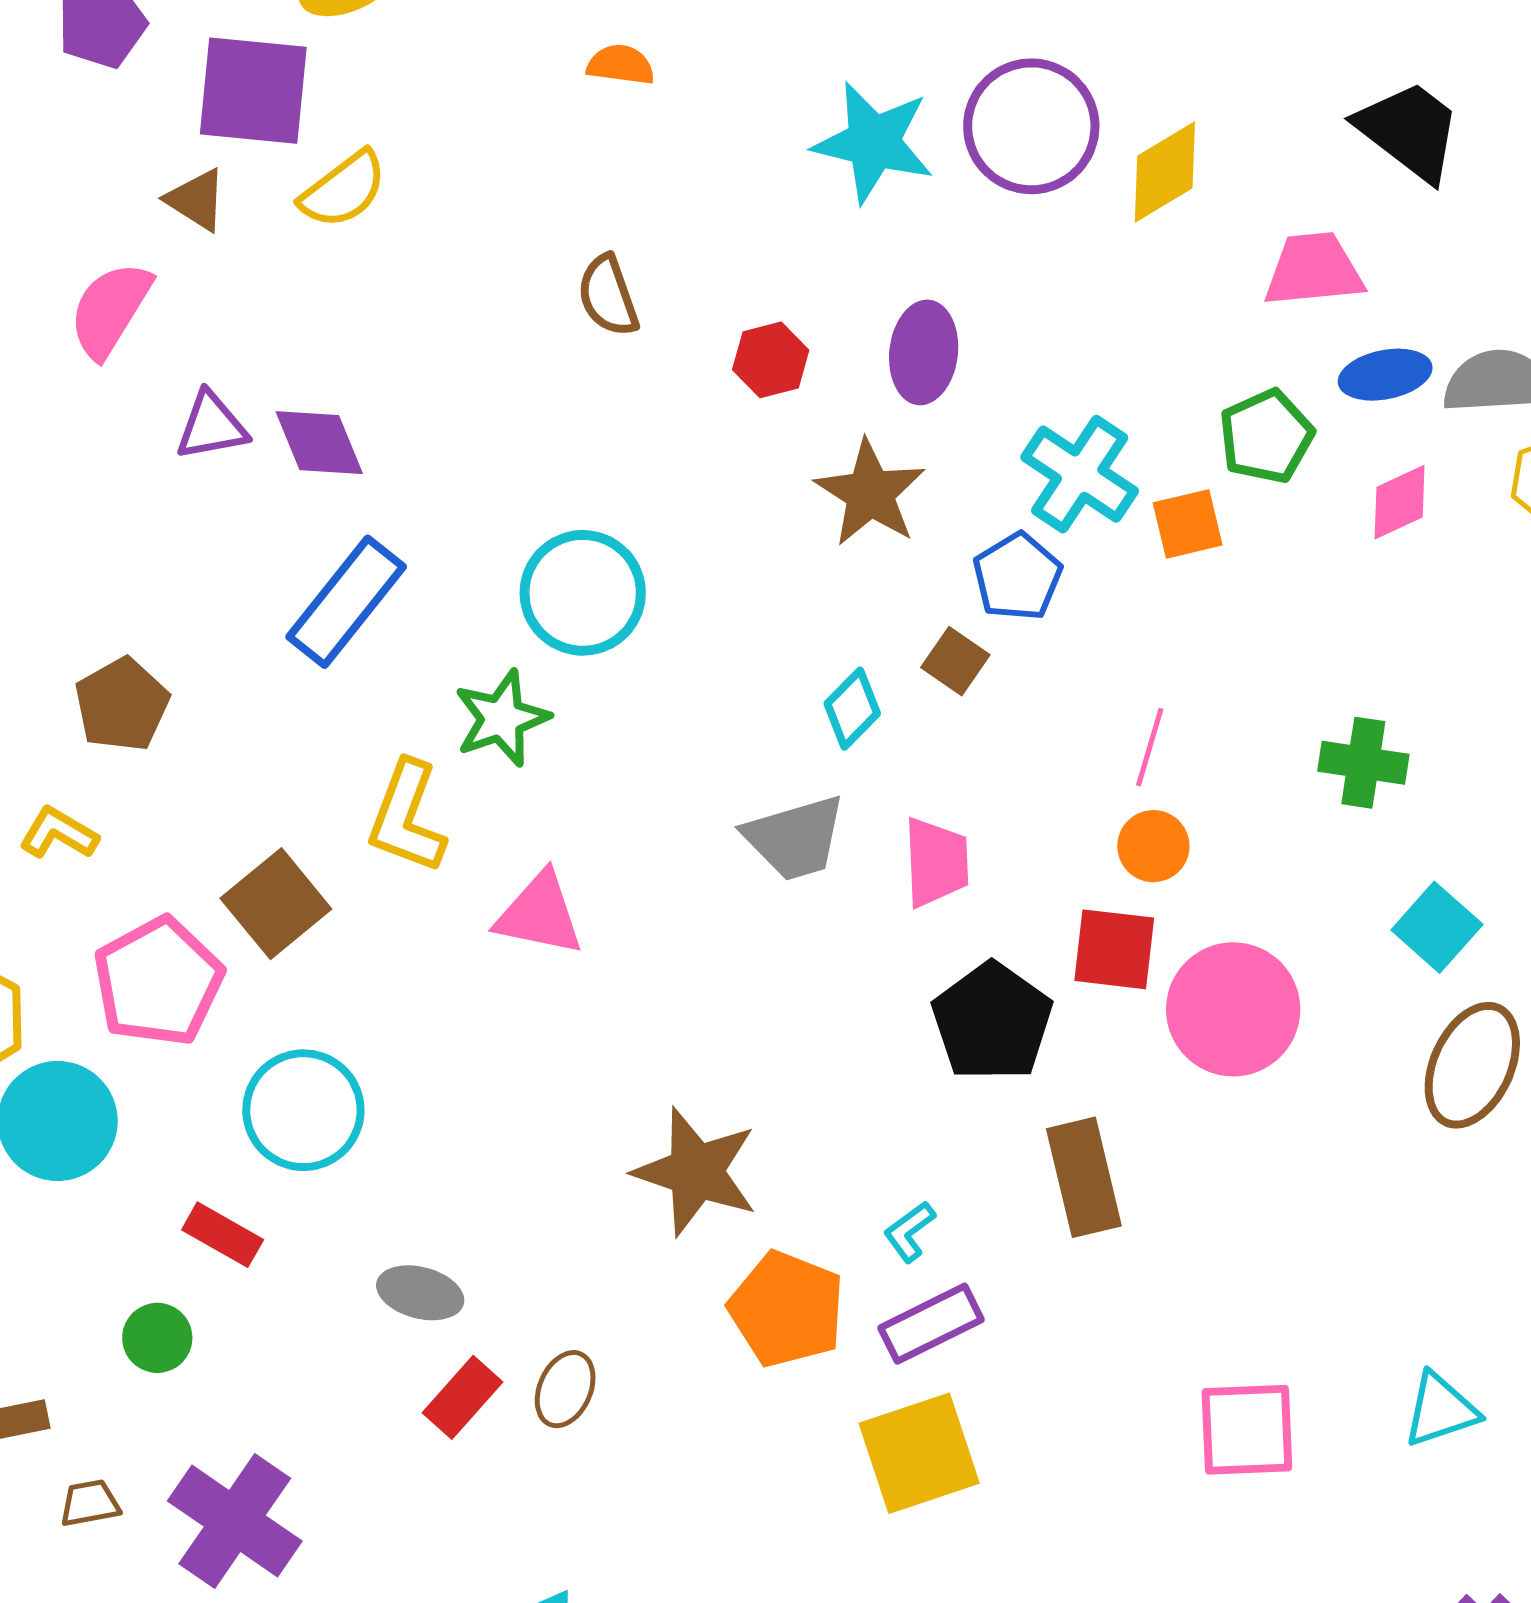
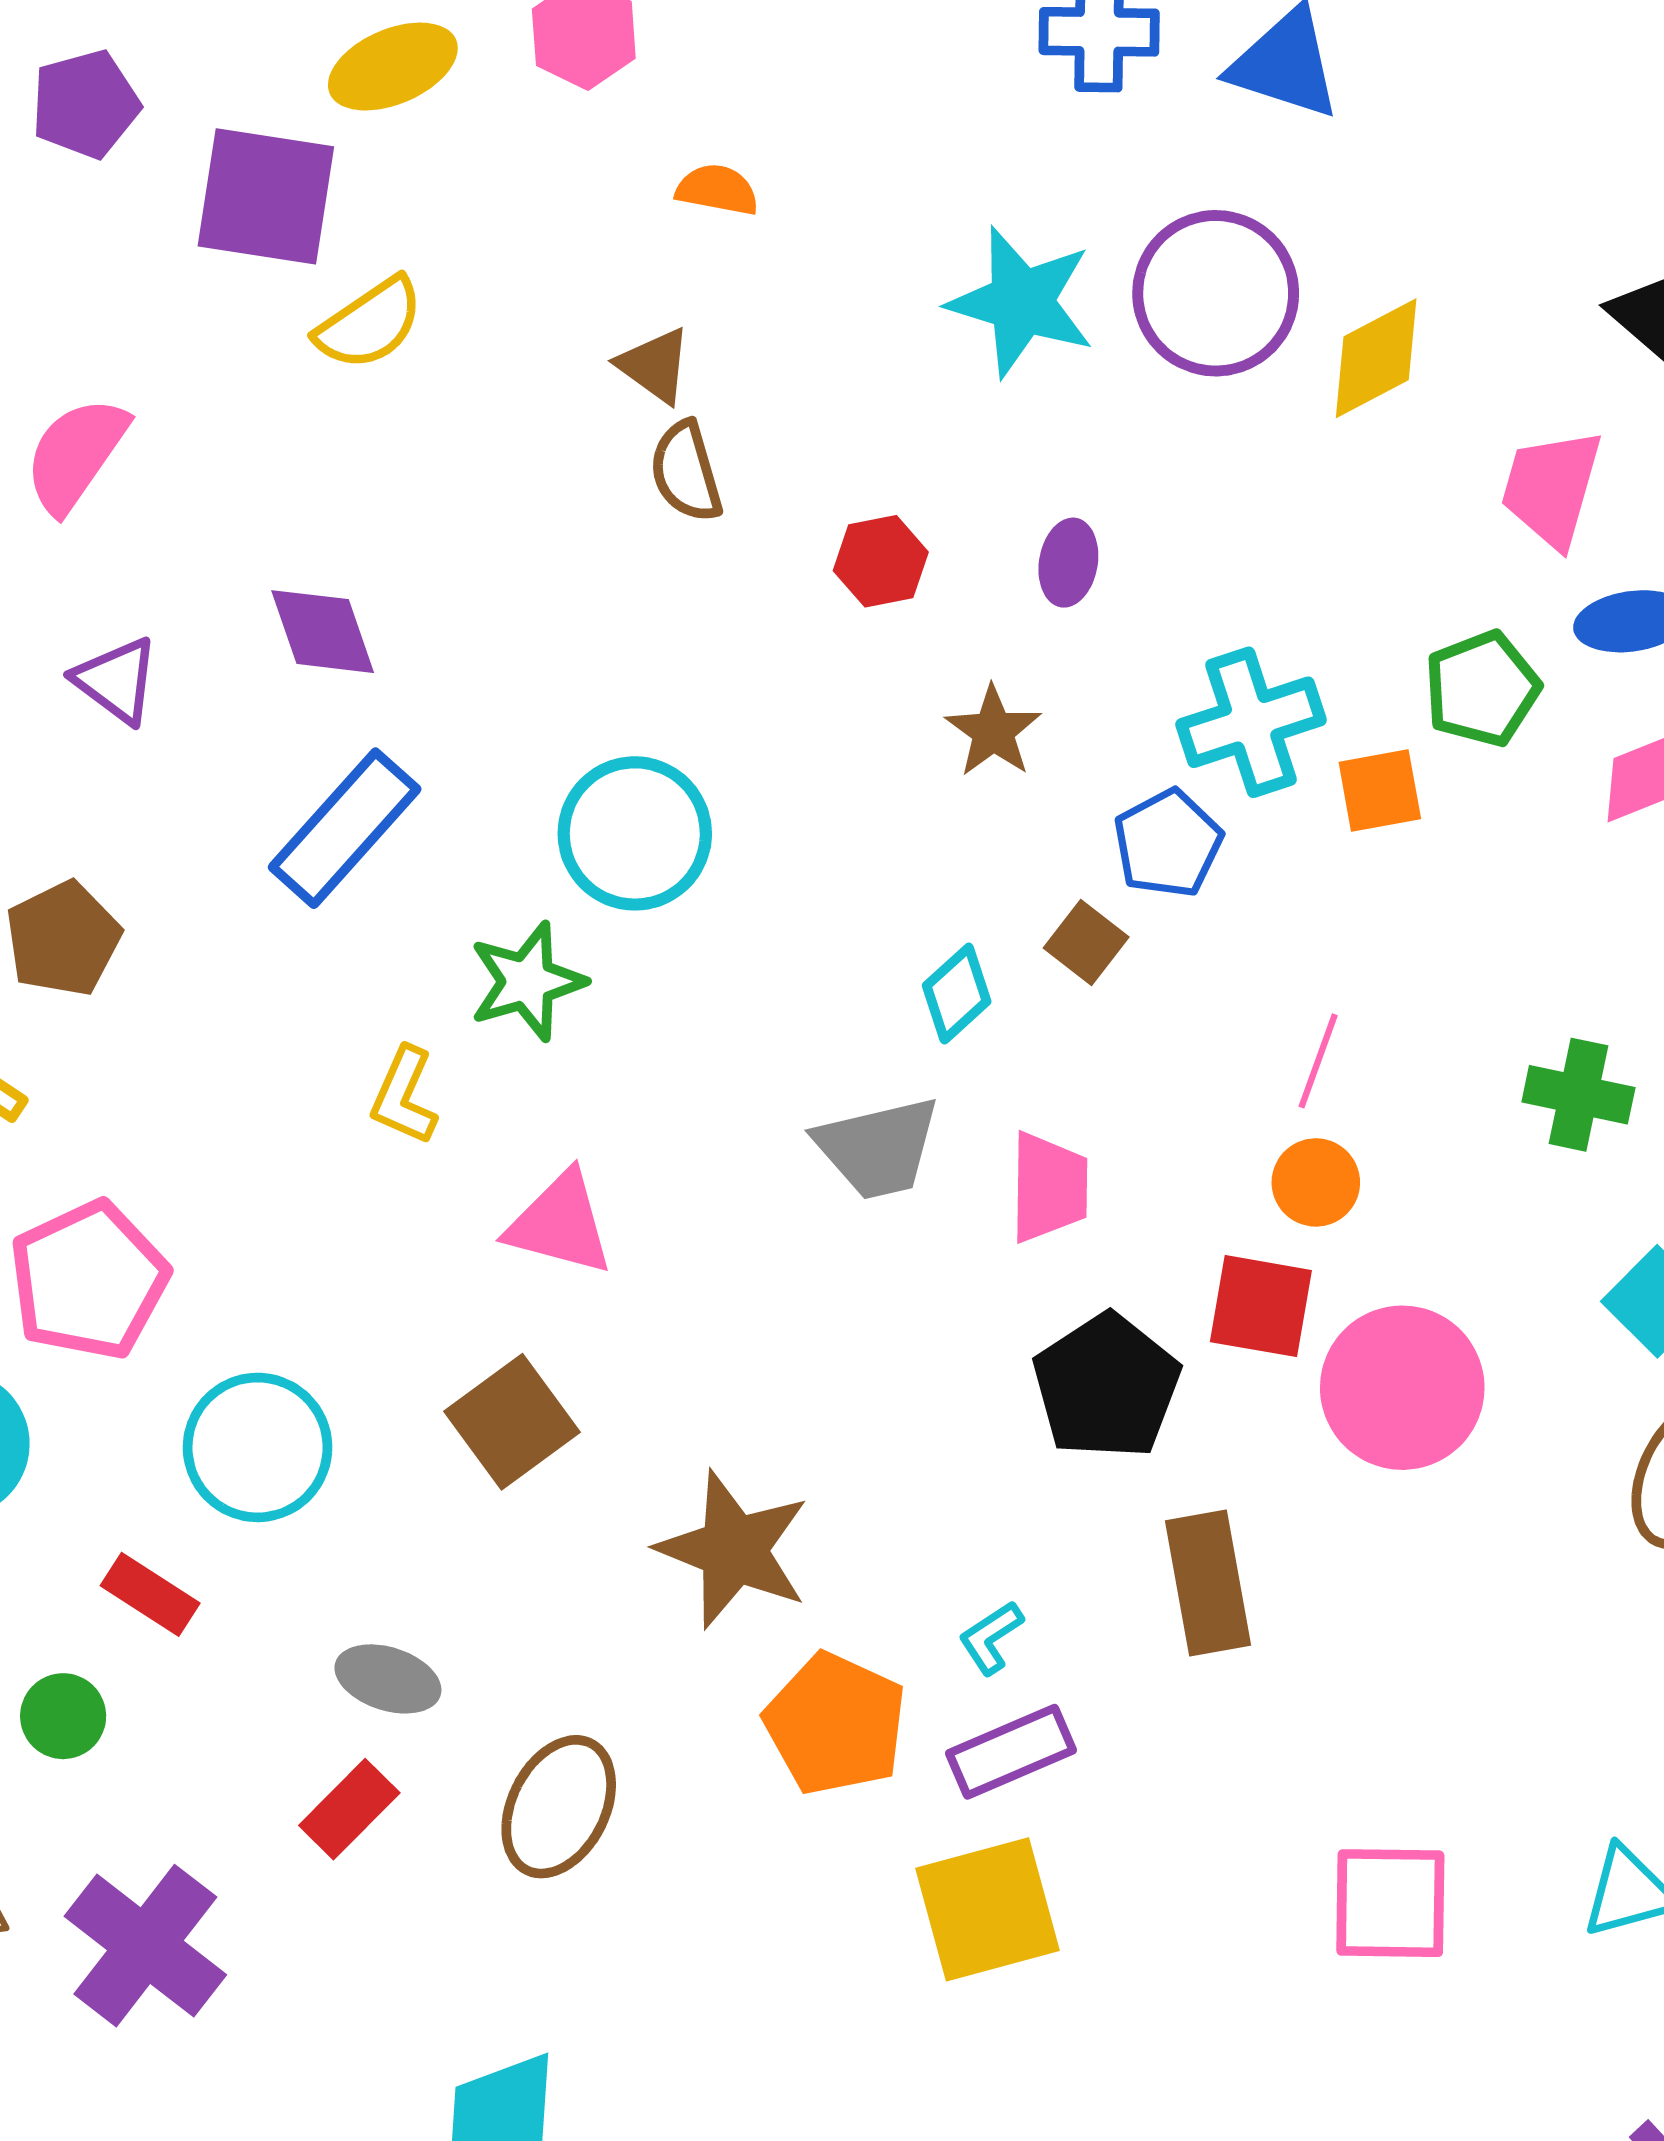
brown triangle: (196, 200) -> (655, 365), moved
pink trapezoid: (1314, 270) -> (1551, 488), turned -72
purple ellipse: (924, 352) -> (1068, 563), size x0.7
purple triangle: (211, 426) -> (116, 680), moved, turned 44
cyan cross: (1080, 474) -> (1251, 722), turned 35
brown star: (870, 493) -> (993, 731), size x0.7
yellow L-shape: (407, 817) -> (404, 1096), size x0.7
brown square: (276, 904) -> (512, 1422), moved
brown ellipse: (565, 1389) -> (559, 1807), size x1.5
red rectangle: (462, 1397) -> (349, 1809), moved

